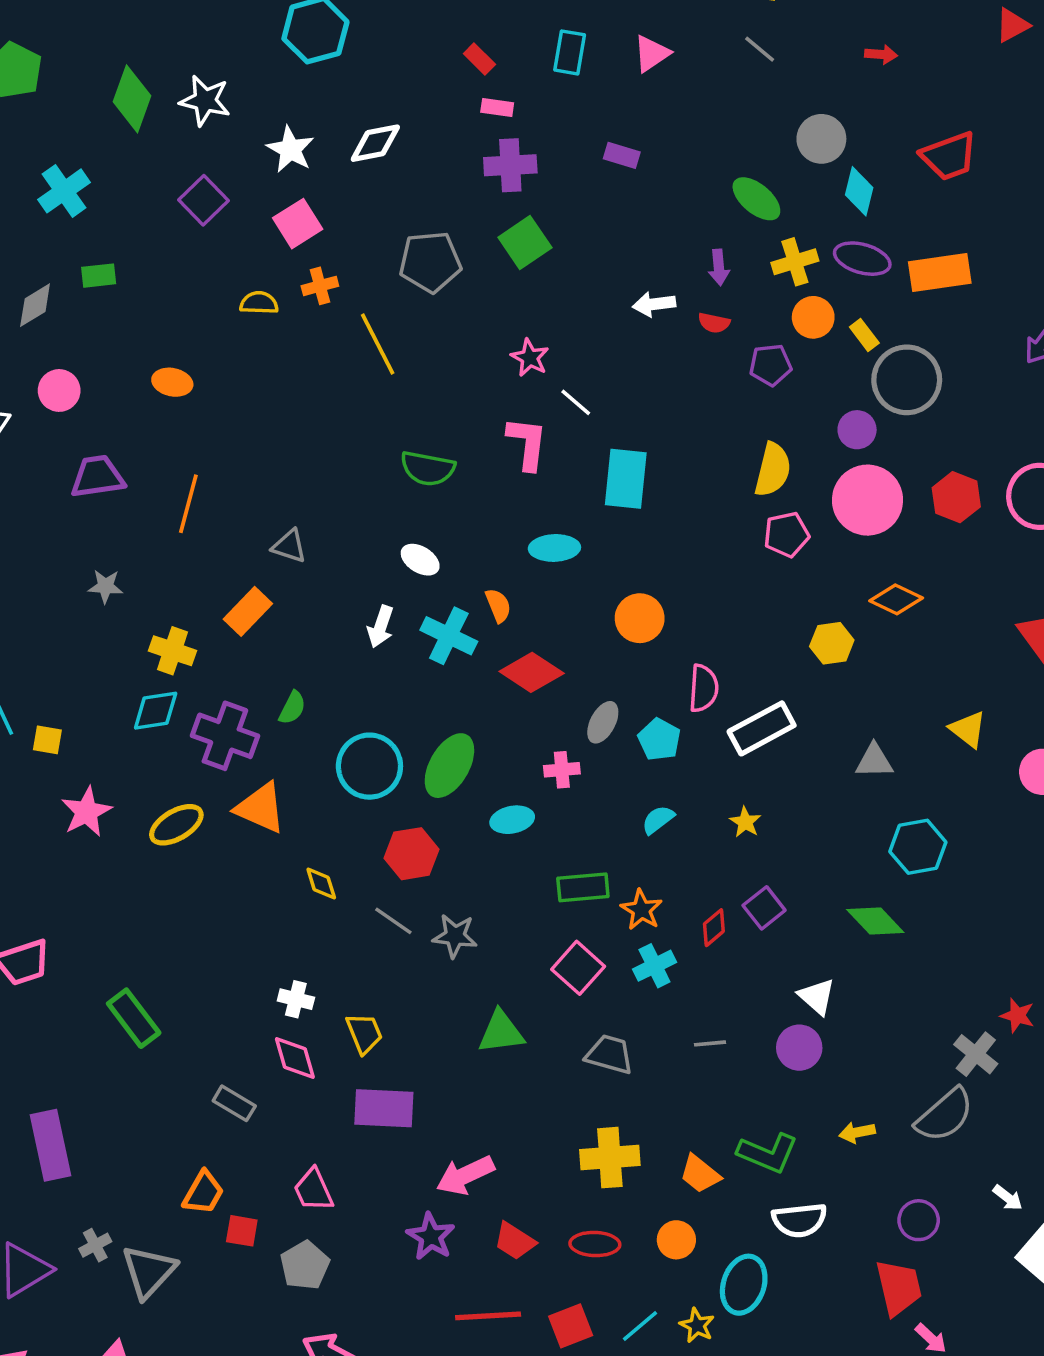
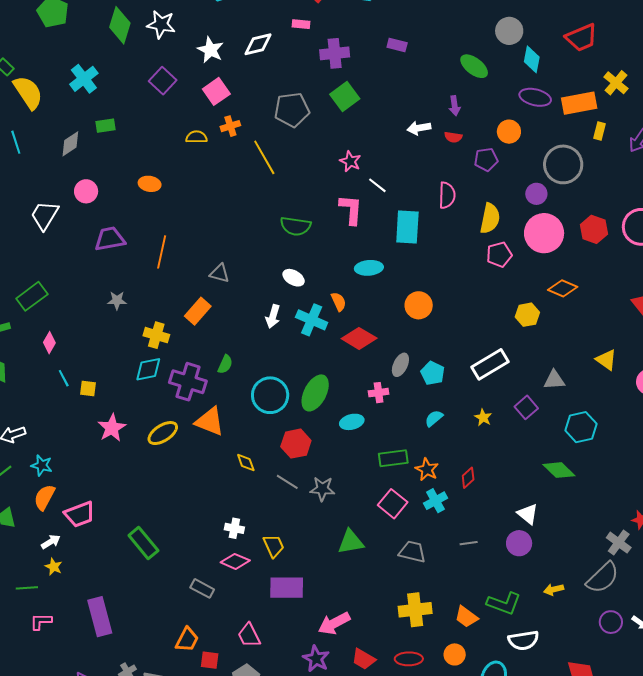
pink rectangle: (497, 108) -> (301, 24), moved
yellow cross: (795, 262) -> (616, 83), moved, turned -30
yellow rectangle: (864, 335) -> (600, 131), moved, turned 54
pink semicircle: (703, 688) -> (447, 195), moved
purple square: (764, 908) -> (526, 407), moved
pink diamond: (295, 1058) -> (235, 561), turned -48
purple circle: (919, 1220) -> (611, 622), moved

